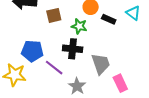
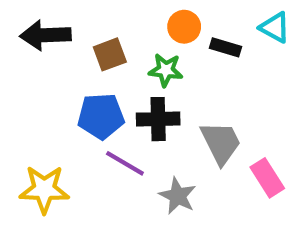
blue pentagon: (32, 51) -> (101, 116), moved

